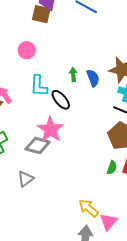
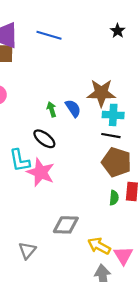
cyan L-shape: (39, 86) -> (20, 160), moved
gray diamond: (38, 145) -> (66, 225), moved
gray triangle: (26, 179) -> (27, 250), moved

